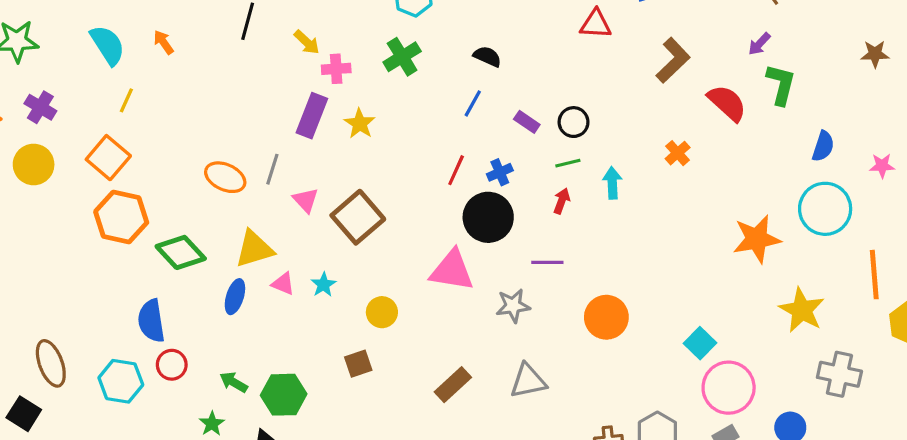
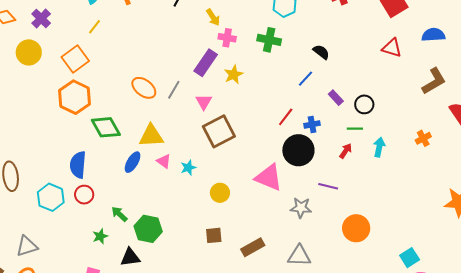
green cross: (402, 57) -> (269, 40), turned 30
pink triangle: (306, 200) -> (204, 102), moved
brown square: (358, 364) -> (214, 235), moved

